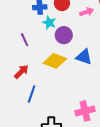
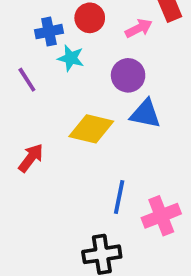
purple circle: (64, 35) -> (128, 75), moved
purple line: (25, 40) -> (27, 80), moved
blue line: (32, 94) -> (119, 197), moved

